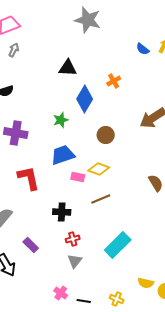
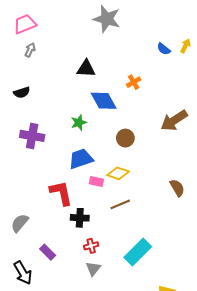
blue diamond: (85, 99) -> (104, 101), turned -60
red L-shape: (29, 178) -> (61, 193), moved

